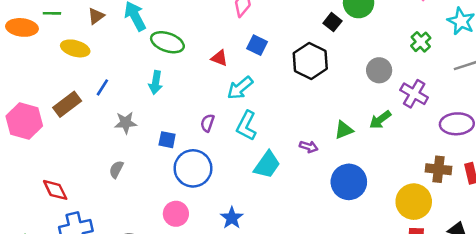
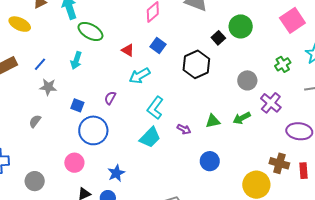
blue line: (102, 87) -> (40, 64), moved
cyan L-shape: (246, 126) -> (155, 108), moved
blue circle: (349, 182) -> (210, 161), size x0.7

